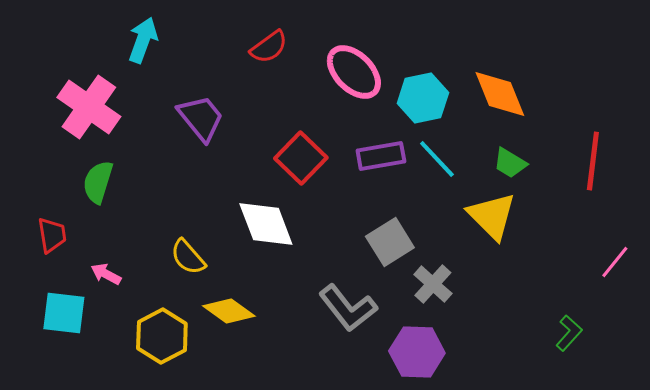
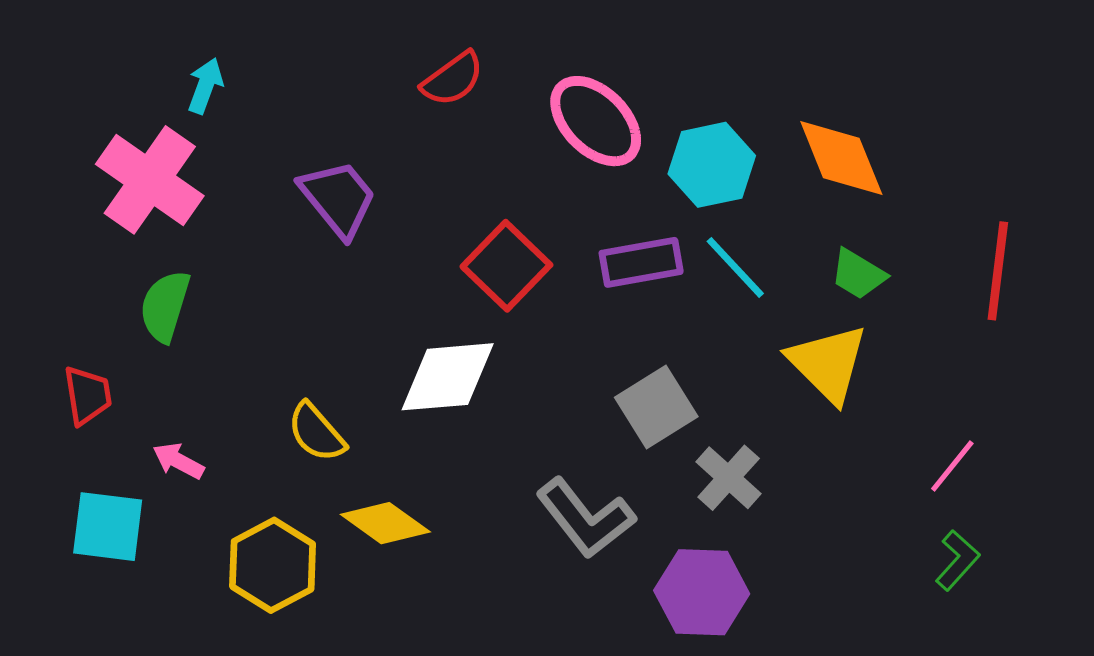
cyan arrow: (143, 40) -> (205, 86), moved, size x0.7
white diamond: (266, 224) -> (448, 377), turned -74
pink line: (615, 262) -> (952, 466), moved

